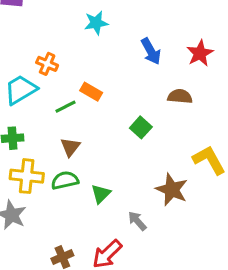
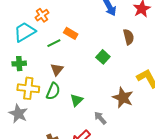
orange cross: (47, 64) -> (42, 15), turned 32
brown semicircle: (180, 96) -> (129, 37), turned 70
green semicircle: (65, 180) -> (53, 91), turned 126

